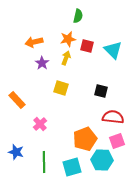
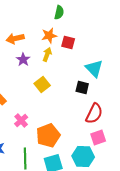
cyan triangle: (113, 50) -> (94, 68), moved
yellow square: (61, 88) -> (42, 84), turned 35
red semicircle: (113, 117) -> (94, 114), turned 110
orange pentagon: (85, 139) -> (48, 136), moved

